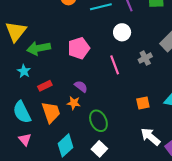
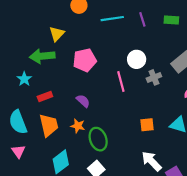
yellow triangle: (16, 31) -> (57, 34), moved, size x0.7
white circle: (122, 32) -> (137, 59), moved
orange star: (74, 103) -> (78, 126), moved

